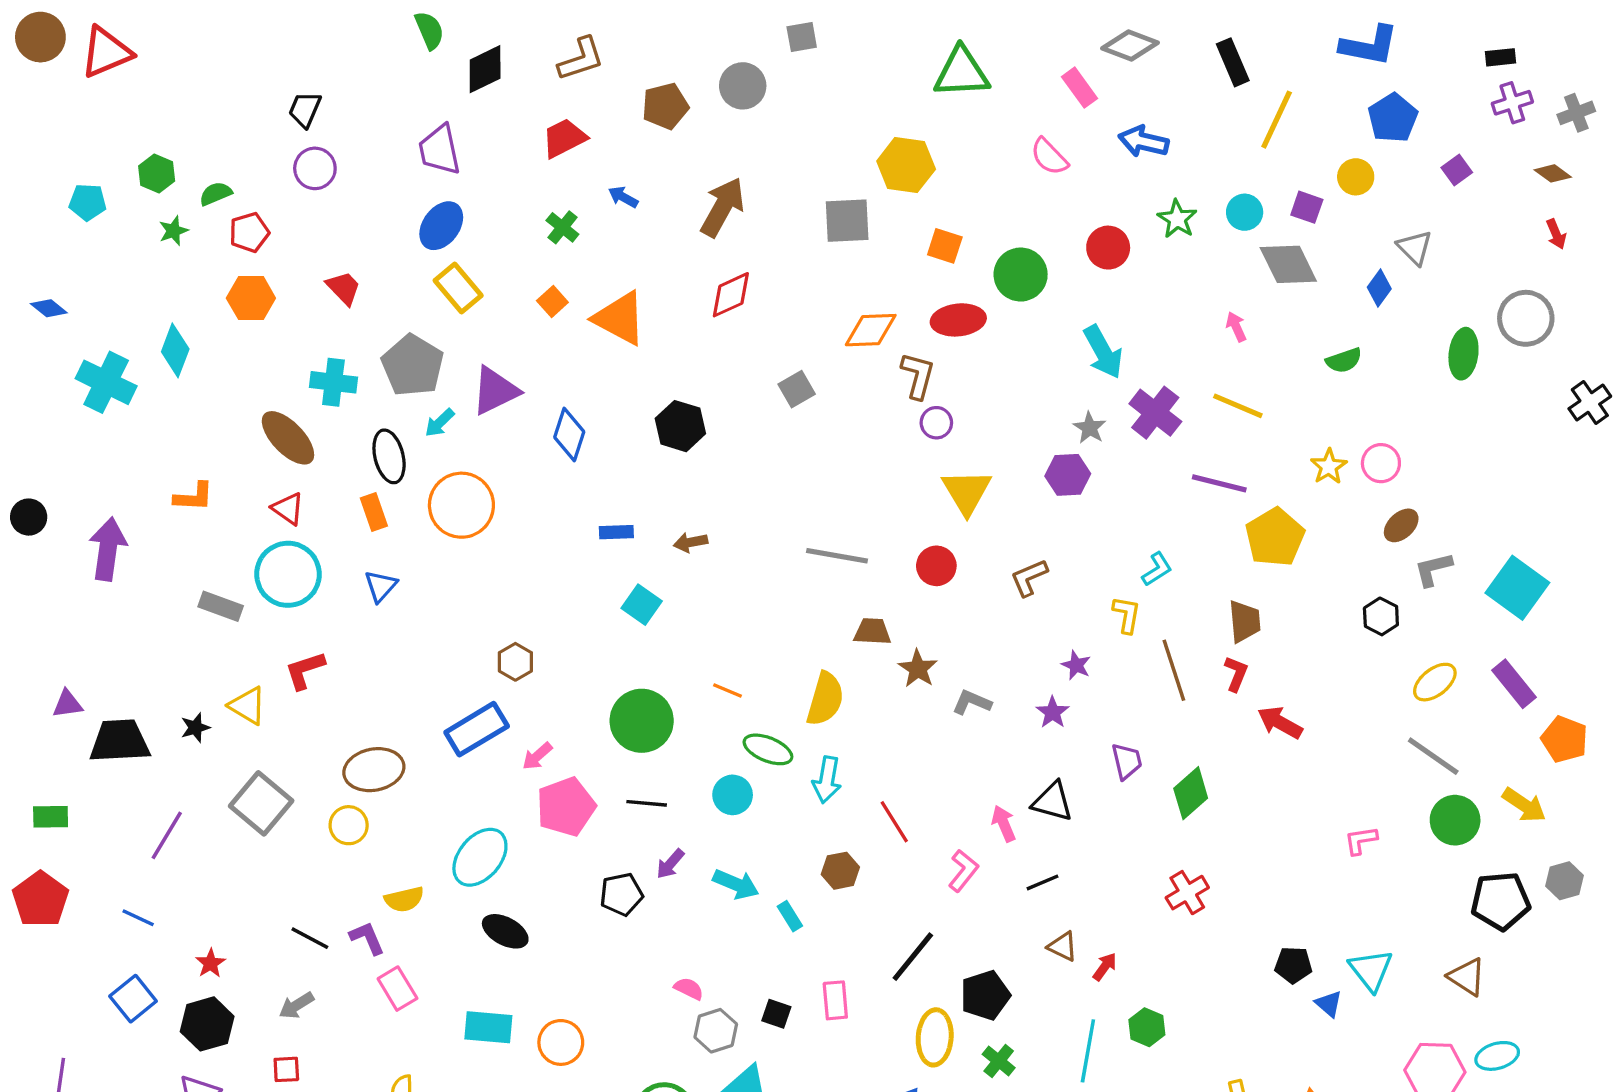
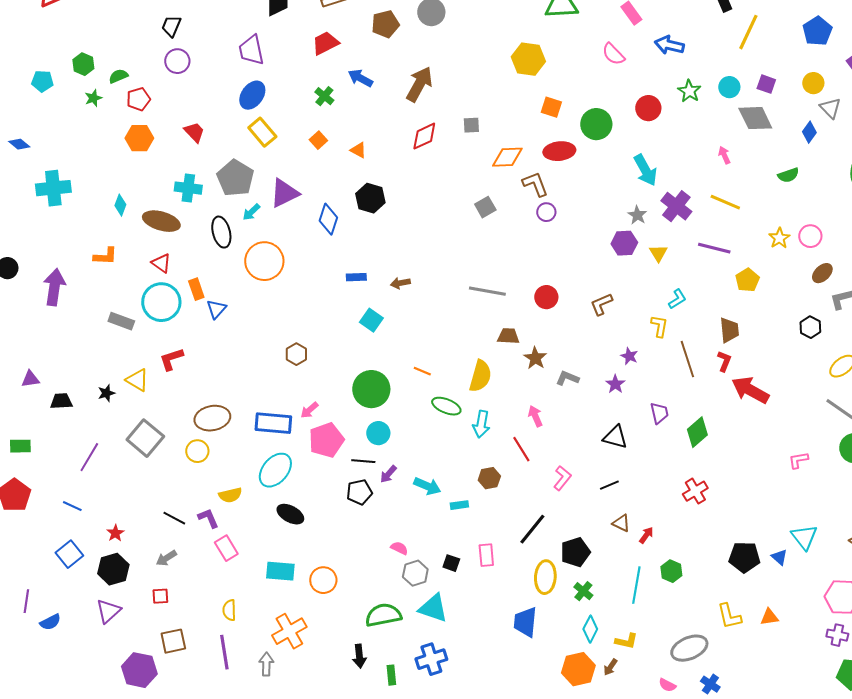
yellow circle: (1356, 177) -> (813, 83), moved
blue arrow: (623, 197) -> (360, 78), size x1.4
gray square: (847, 221) -> (471, 125), moved, size x0.6
orange triangle: (620, 318) -> (358, 150), size x0.5
cyan diamond: (175, 350) -> (120, 205), moved, size x0.7
brown L-shape: (918, 376) -> (535, 184), turned -36
cyan cross: (106, 382) -> (53, 188), turned -32
gray square: (797, 389) -> (485, 207), moved
black hexagon: (680, 426) -> (370, 198), moved
brown ellipse: (288, 438) -> (161, 221), turned -30
yellow triangle: (967, 492) -> (658, 253), moved, size x0.6
orange rectangle: (374, 512) -> (196, 289), moved
yellow pentagon: (1275, 537) -> (747, 280), size x0.7
red arrow: (1280, 722) -> (750, 390), size x1.4
blue rectangle: (477, 729) -> (273, 423), moved, turned 36
black trapezoid: (120, 741) -> (61, 401), size x0.6
cyan circle: (733, 795) -> (378, 433), moved
black line: (647, 803) -> (363, 461), moved
pink arrow: (1004, 824) -> (535, 416), moved
cyan rectangle: (790, 916) -> (459, 505), turned -66
black pentagon: (1293, 965) -> (744, 557), moved, size x1.4

